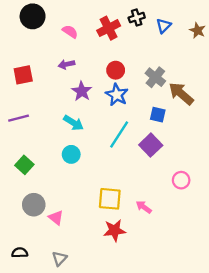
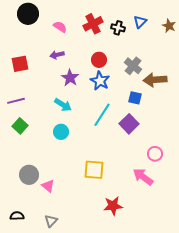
black cross: (137, 18) -> (118, 28), moved, turned 32
brown arrow: (181, 94) -> (155, 80), turned -45
green square: (24, 165) -> (20, 126), moved
pink arrow: (144, 207) -> (143, 177), moved, size x1.5
red star: (114, 230) -> (113, 206), moved

